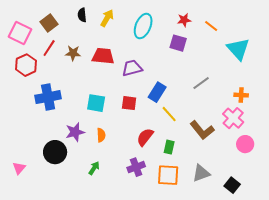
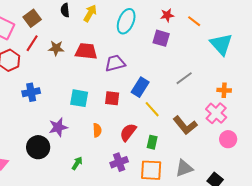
blue cross: (48, 97) -> (31, 92), size x0.7
orange semicircle: (101, 135) -> (97, 130), moved

